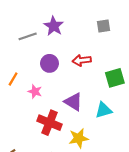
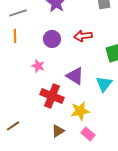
gray line: (28, 36) -> (18, 13), moved
orange line: (13, 79) -> (15, 36), moved, turned -32
cyan triangle: (104, 110) -> (104, 84), turned -36

